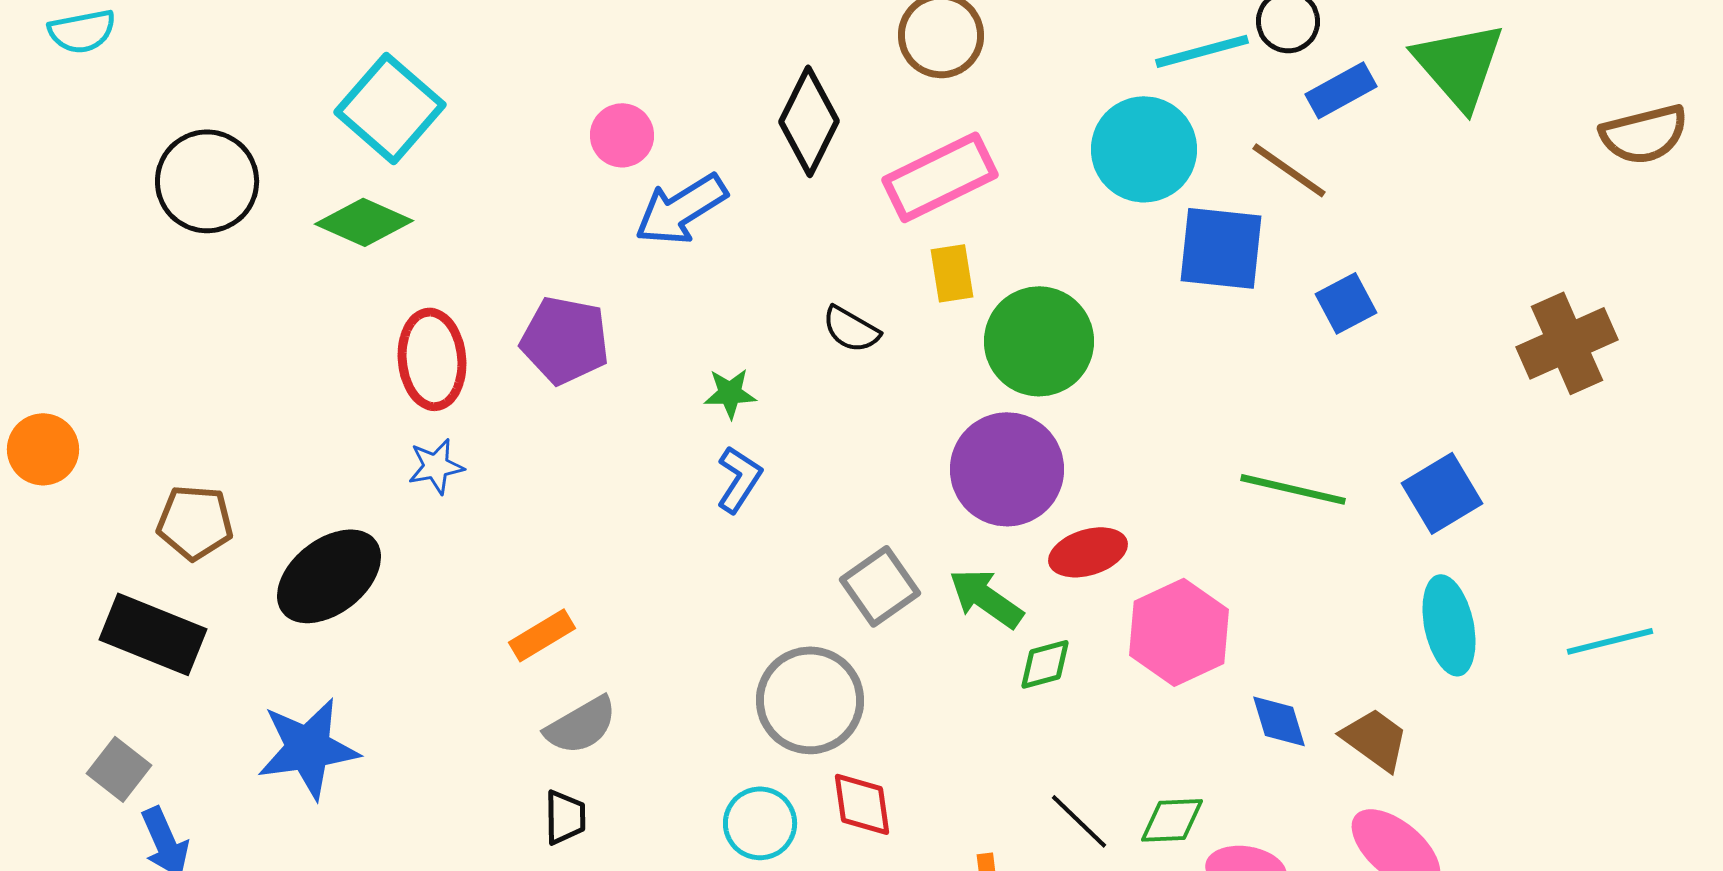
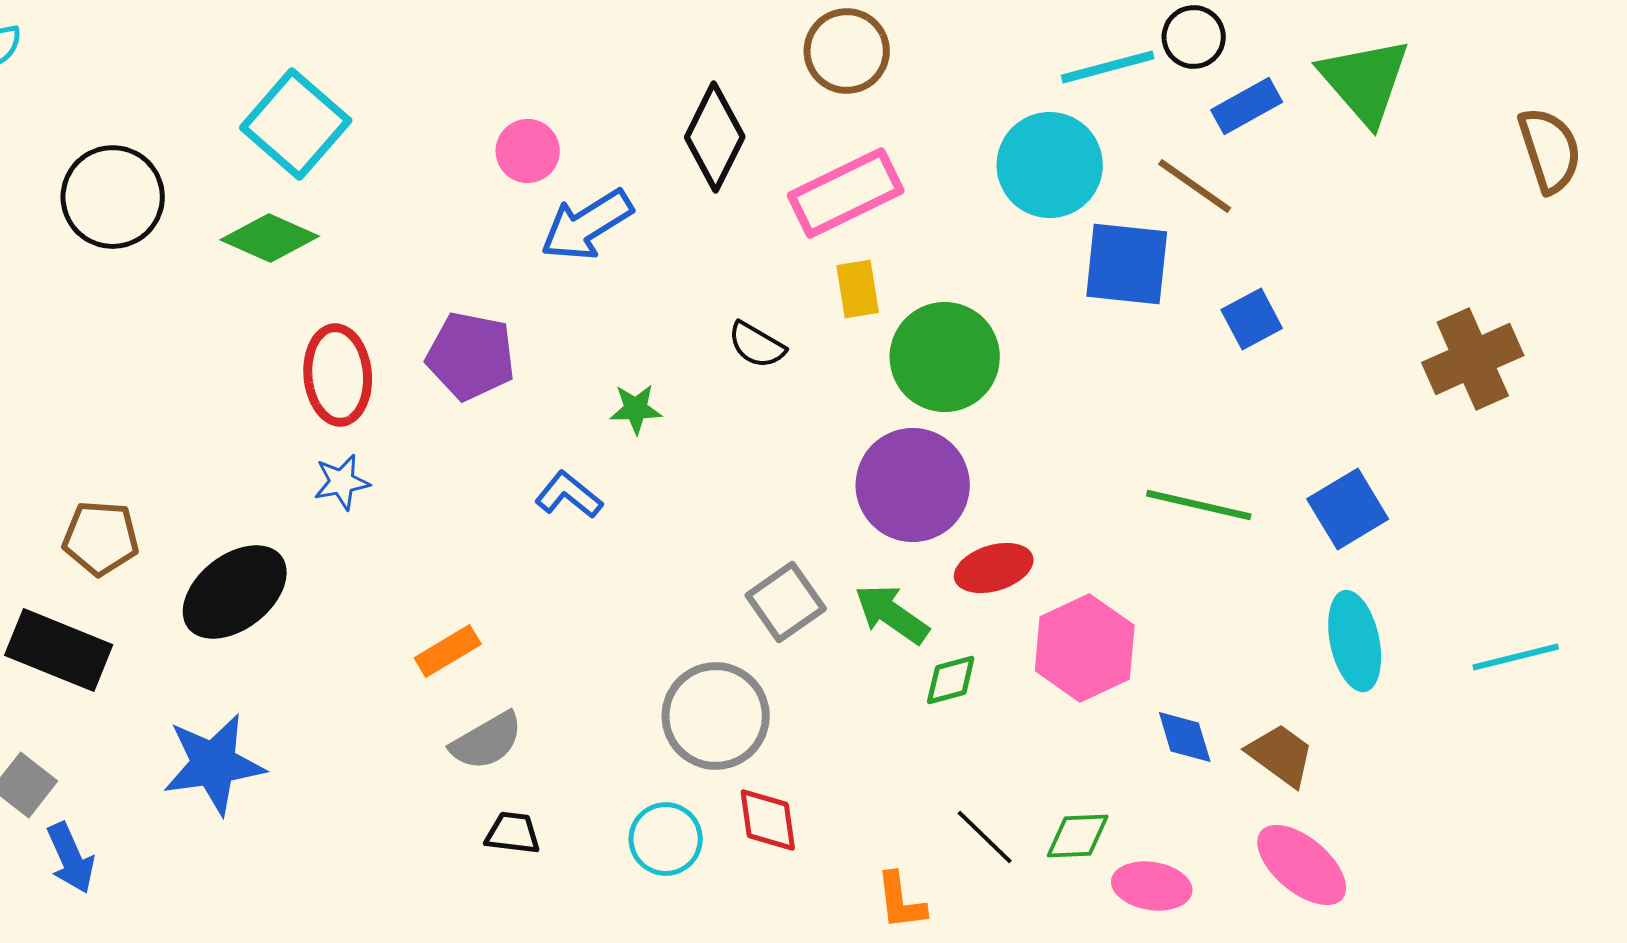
brown semicircle: (1644, 134) -> (1550, 150), turned -94
blue L-shape: (739, 479) -> (569, 495), moved, turned -84
black trapezoid: (565, 817) -> (513, 833), moved, turned -82

